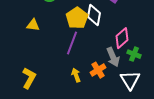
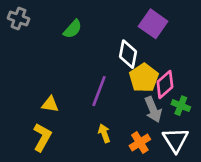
yellow pentagon: (77, 18) -> (144, 78), moved
yellow triangle: (33, 25) -> (50, 104), moved
orange cross: (98, 70) -> (140, 143), moved

